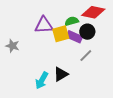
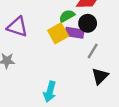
purple triangle: (44, 25) -> (17, 27), moved, turned 36
black triangle: (61, 74) -> (100, 76), moved

